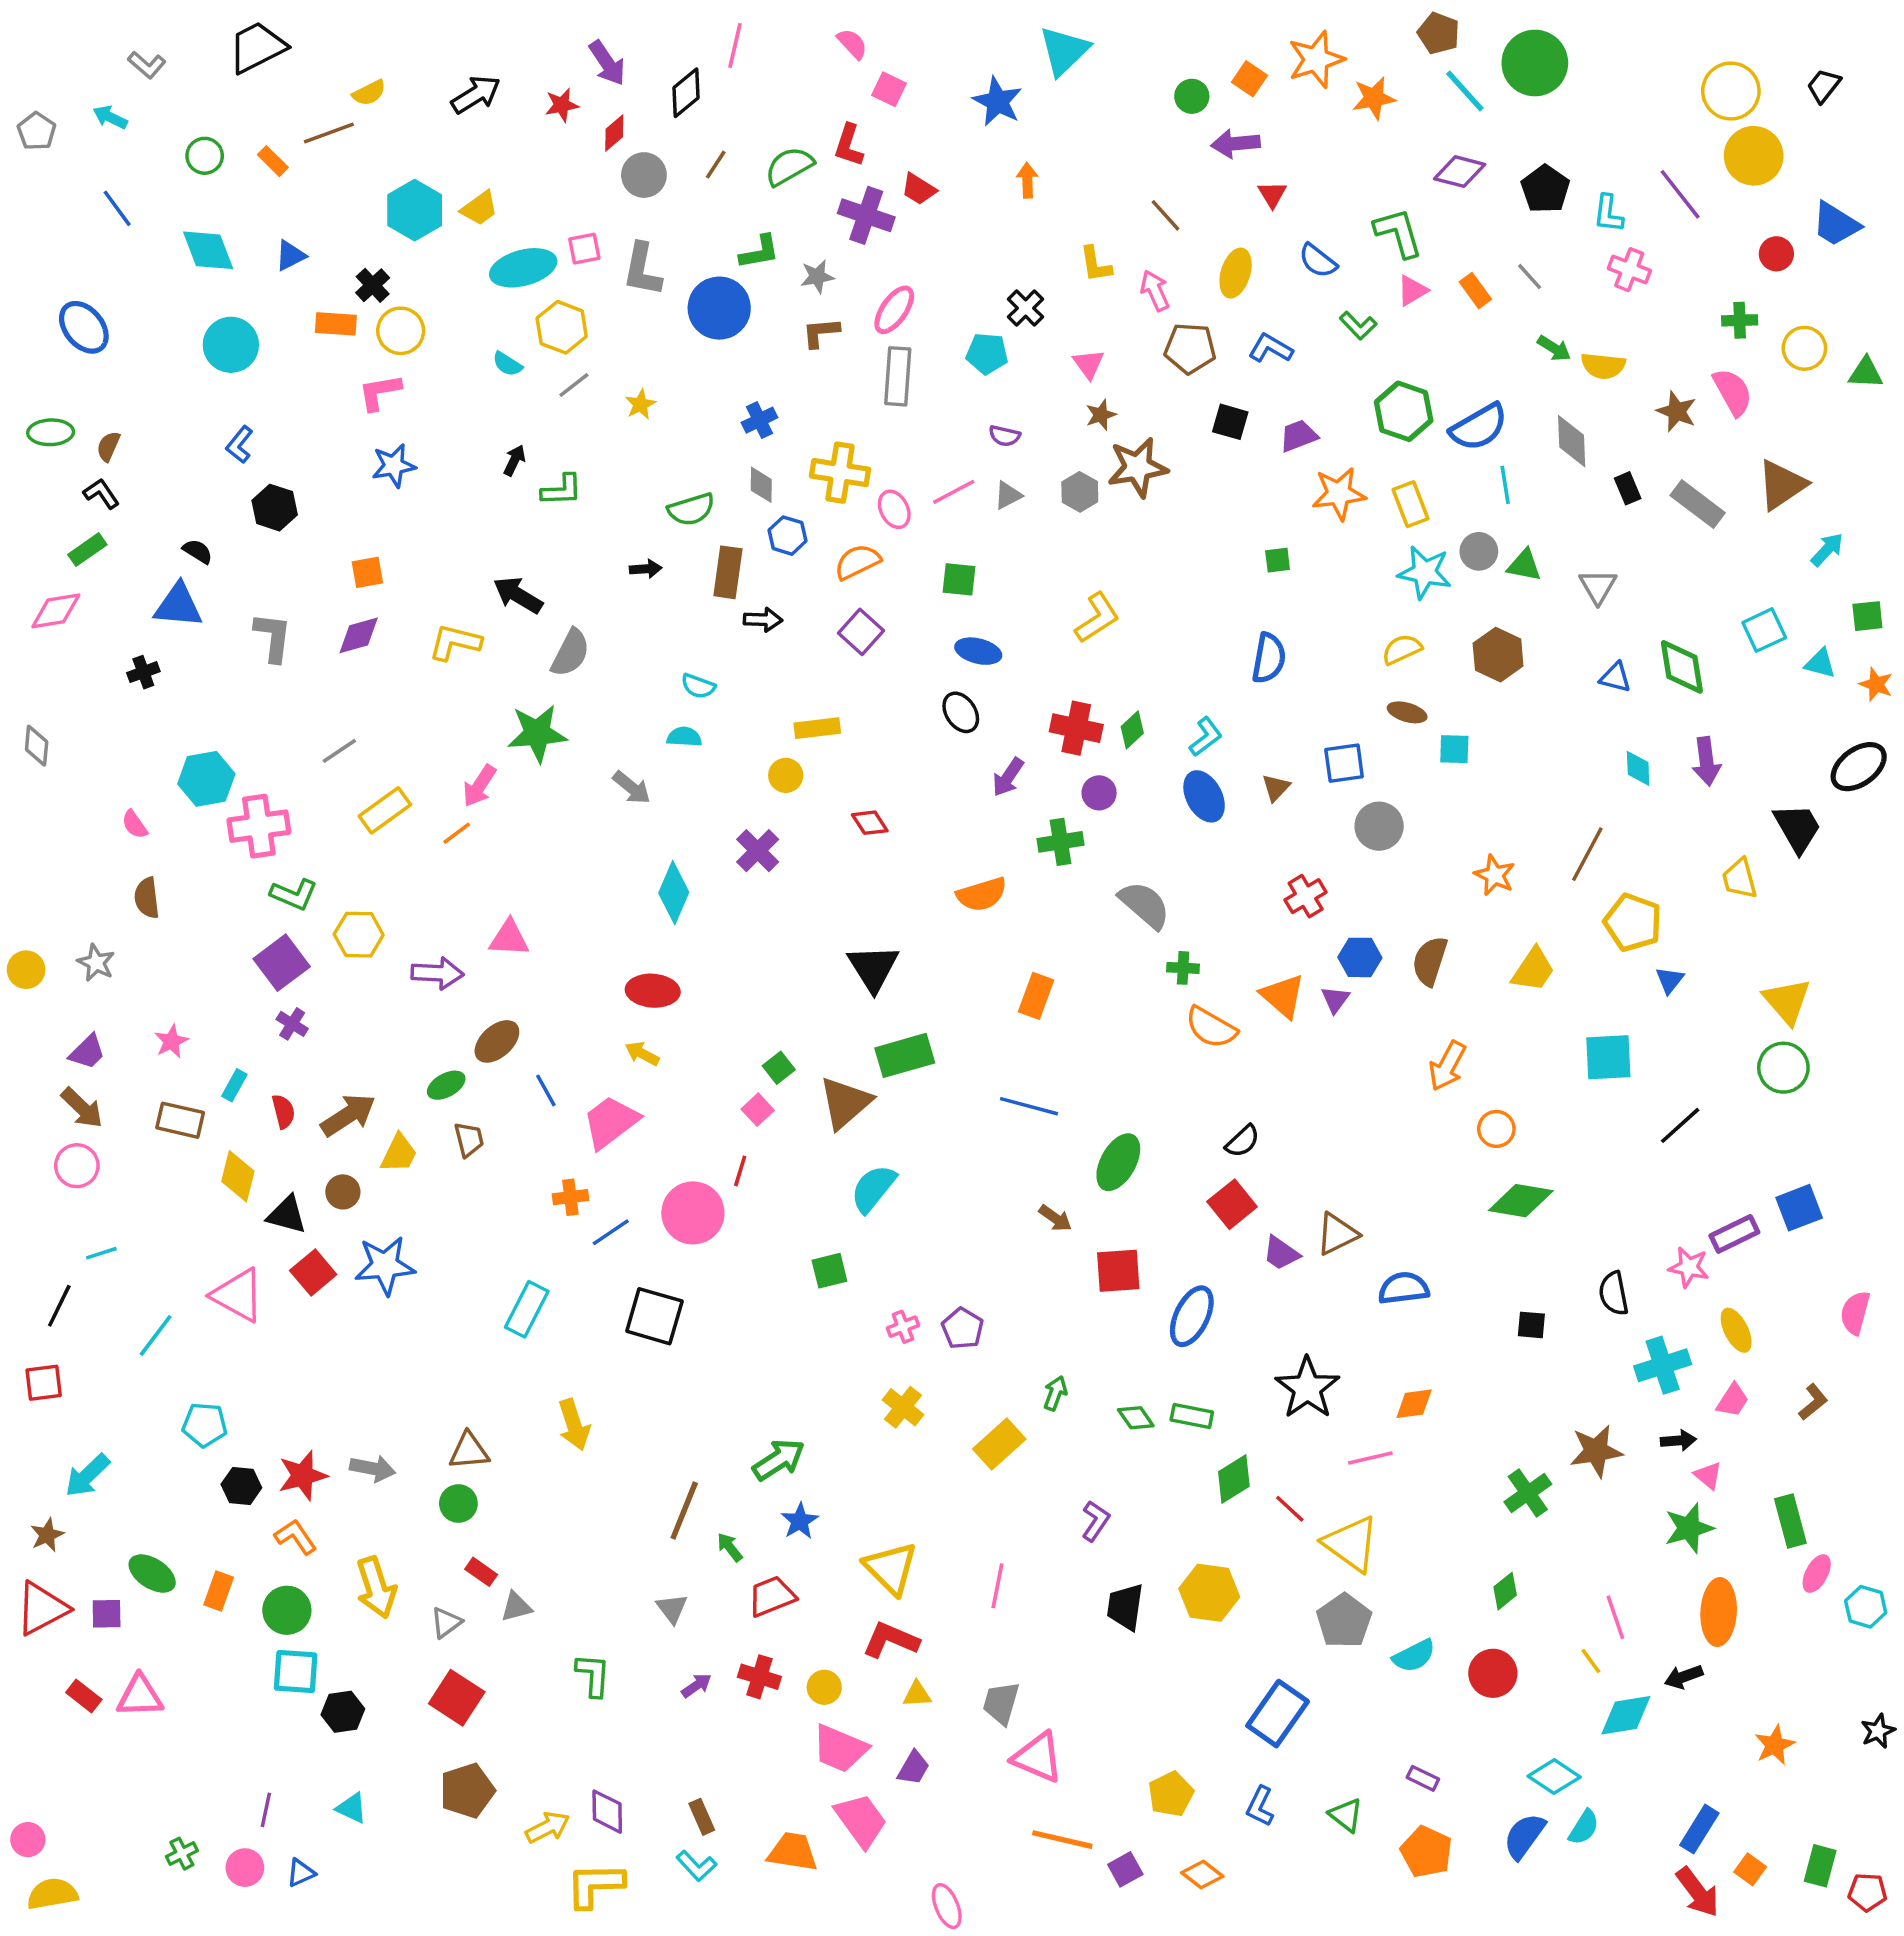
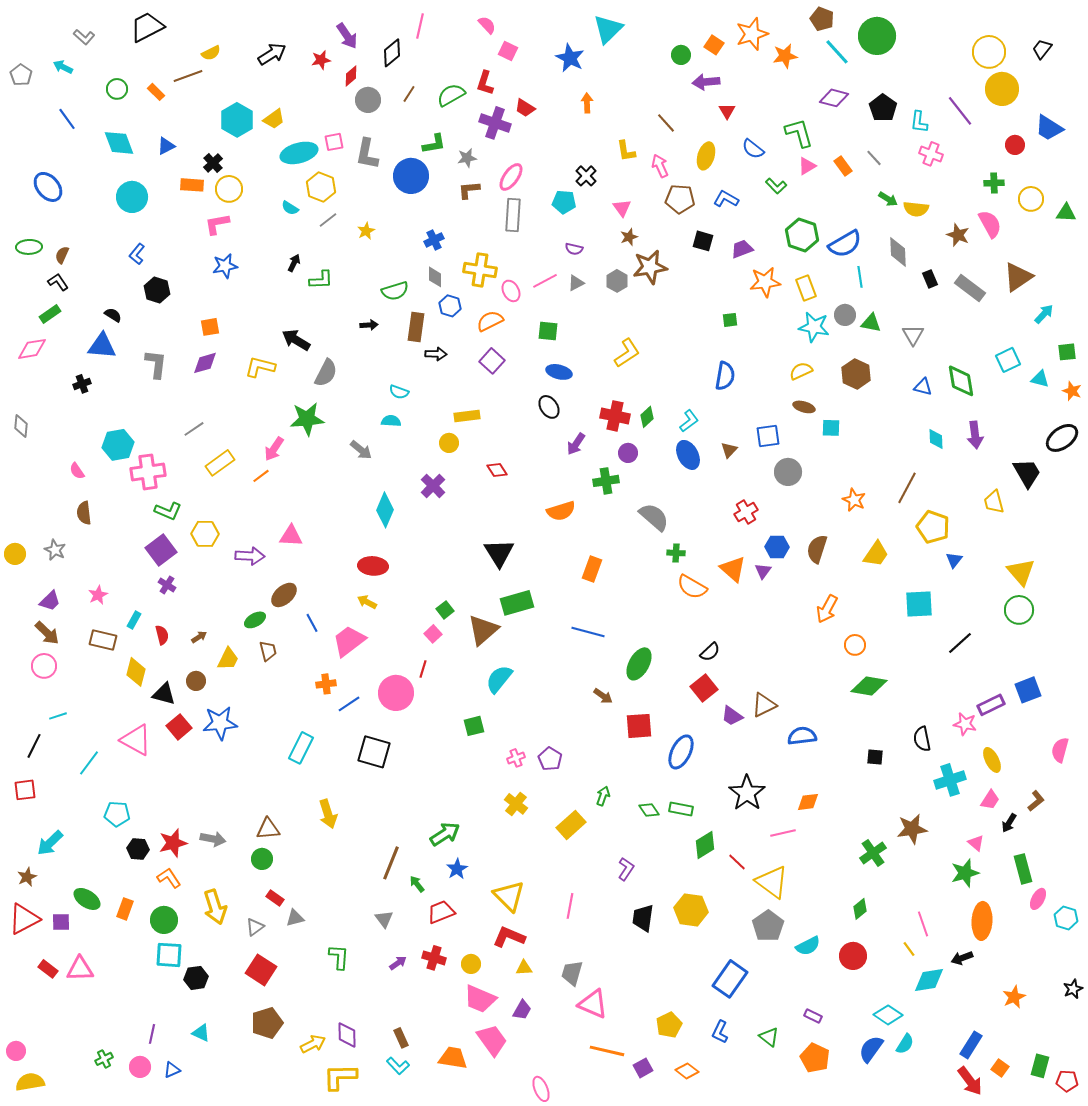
brown arrow: (348, 1115) -> (199, 637), size x0.5
black arrow: (1678, 1440) -> (1009, 823), moved, turned 126

